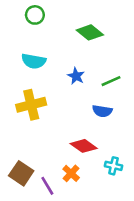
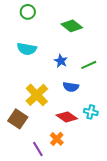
yellow cross: (31, 105) -> (37, 95), moved, turned -30
blue semicircle: (102, 111) -> (71, 87), moved
cyan cross: (113, 166) -> (91, 112), moved
brown square: (21, 173) -> (18, 119), moved

